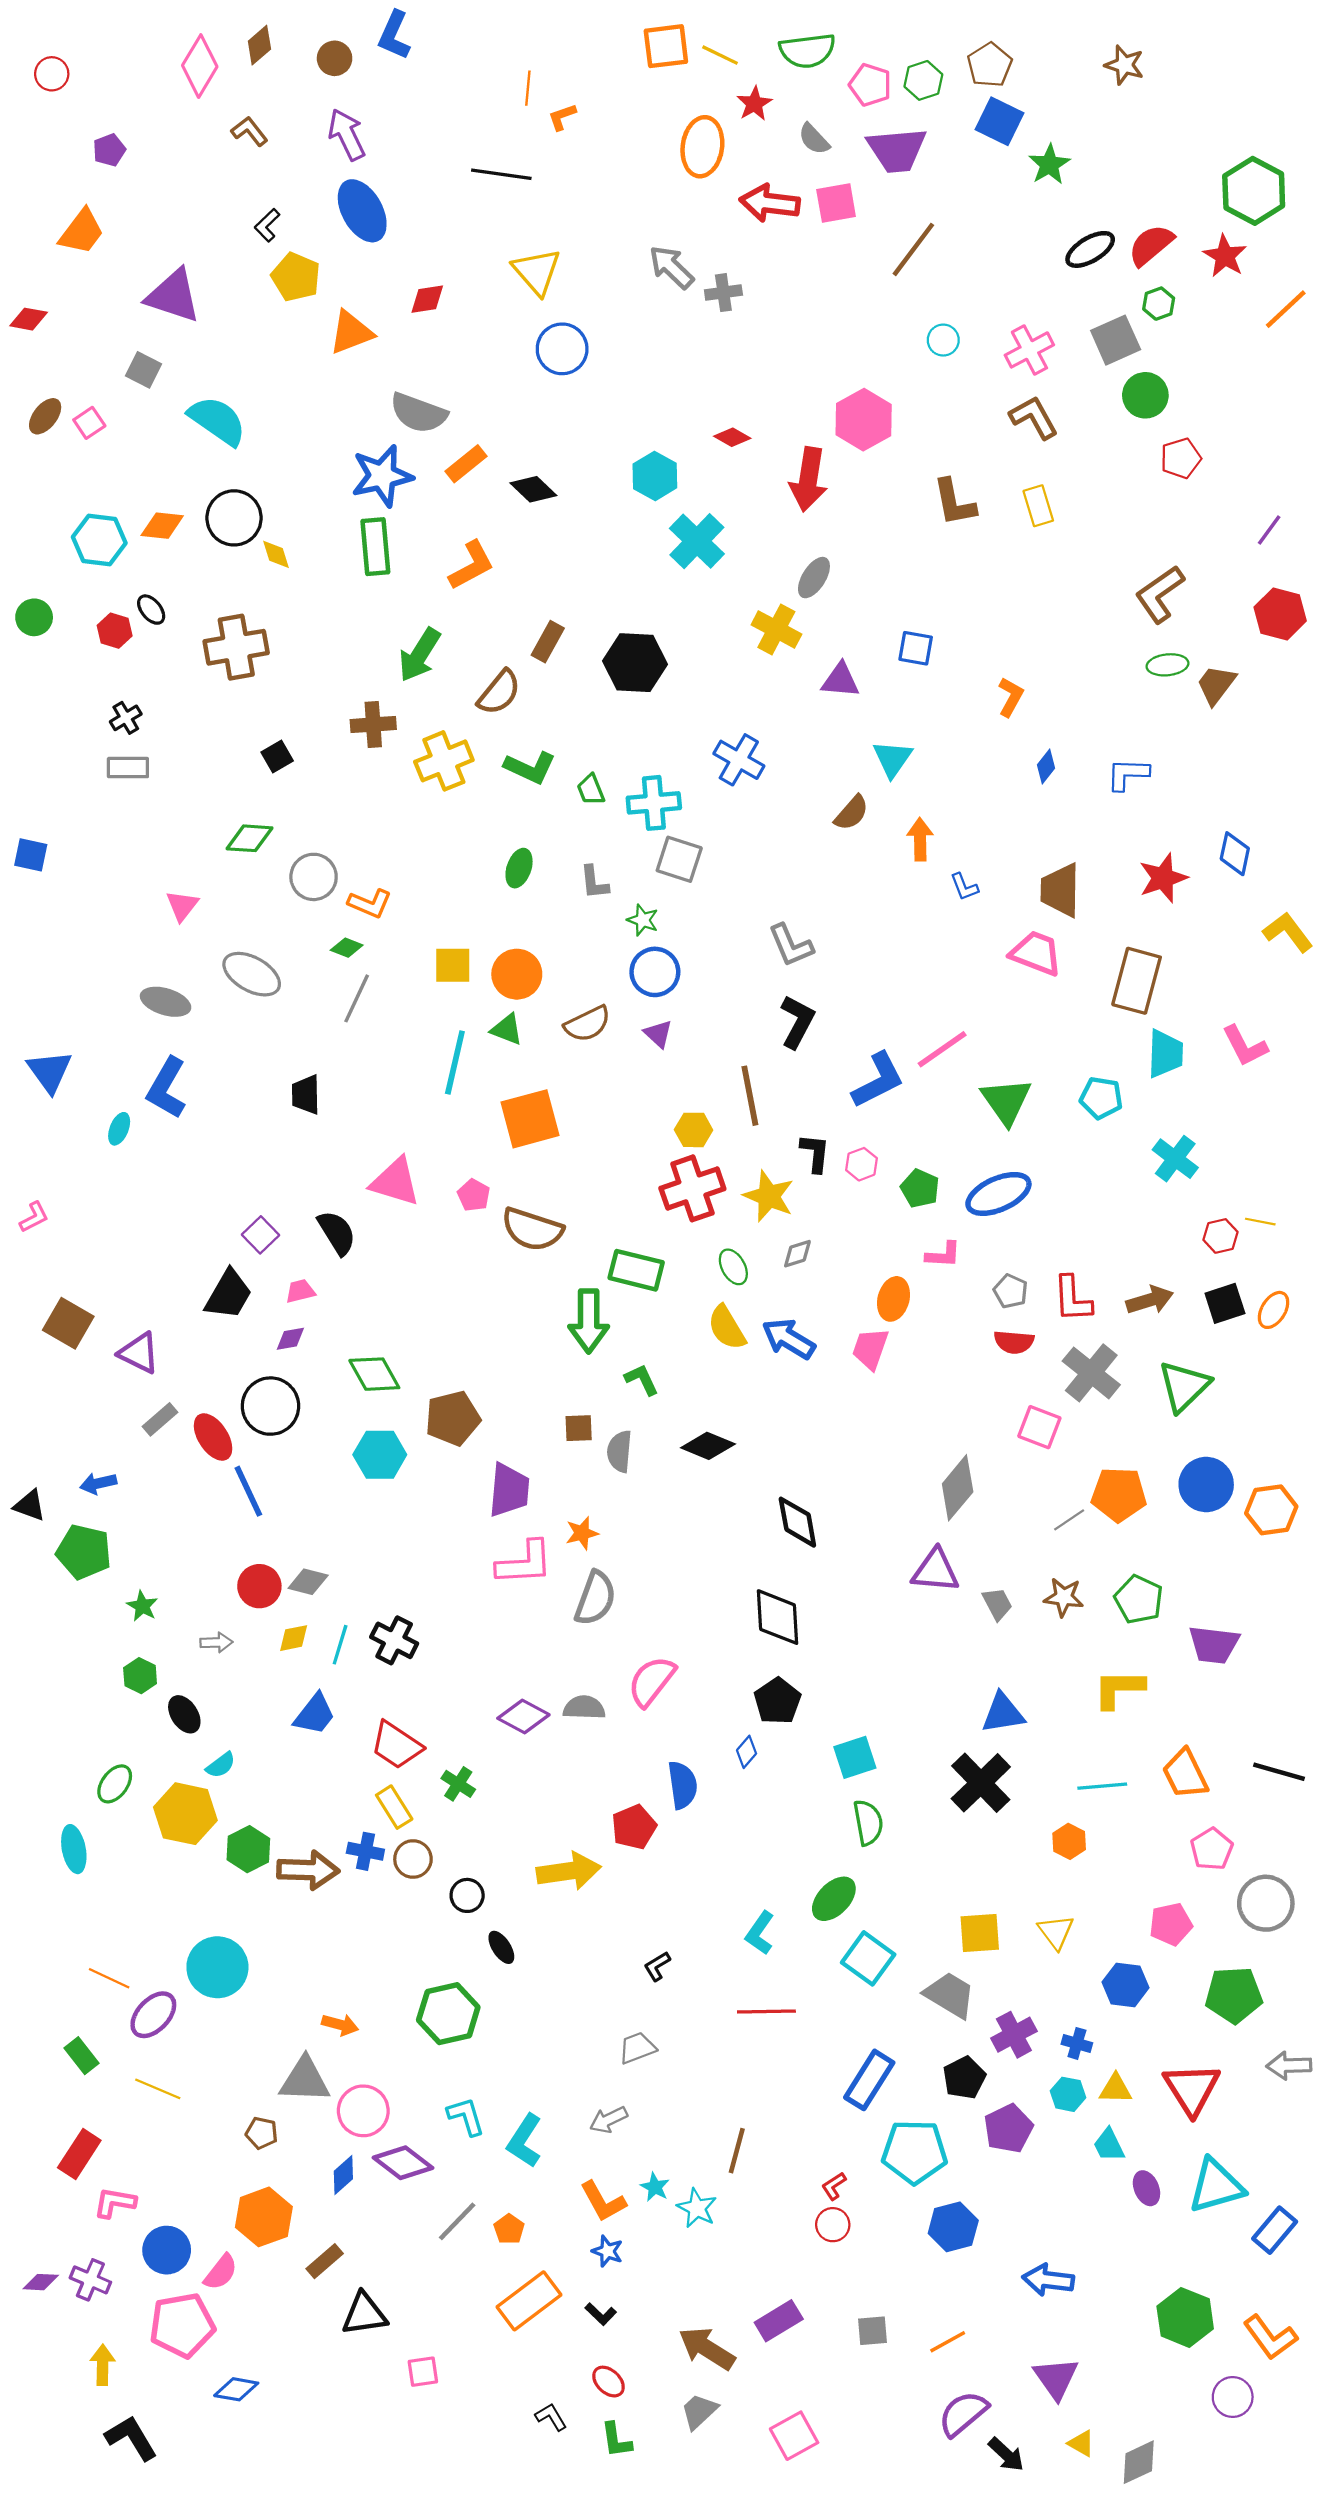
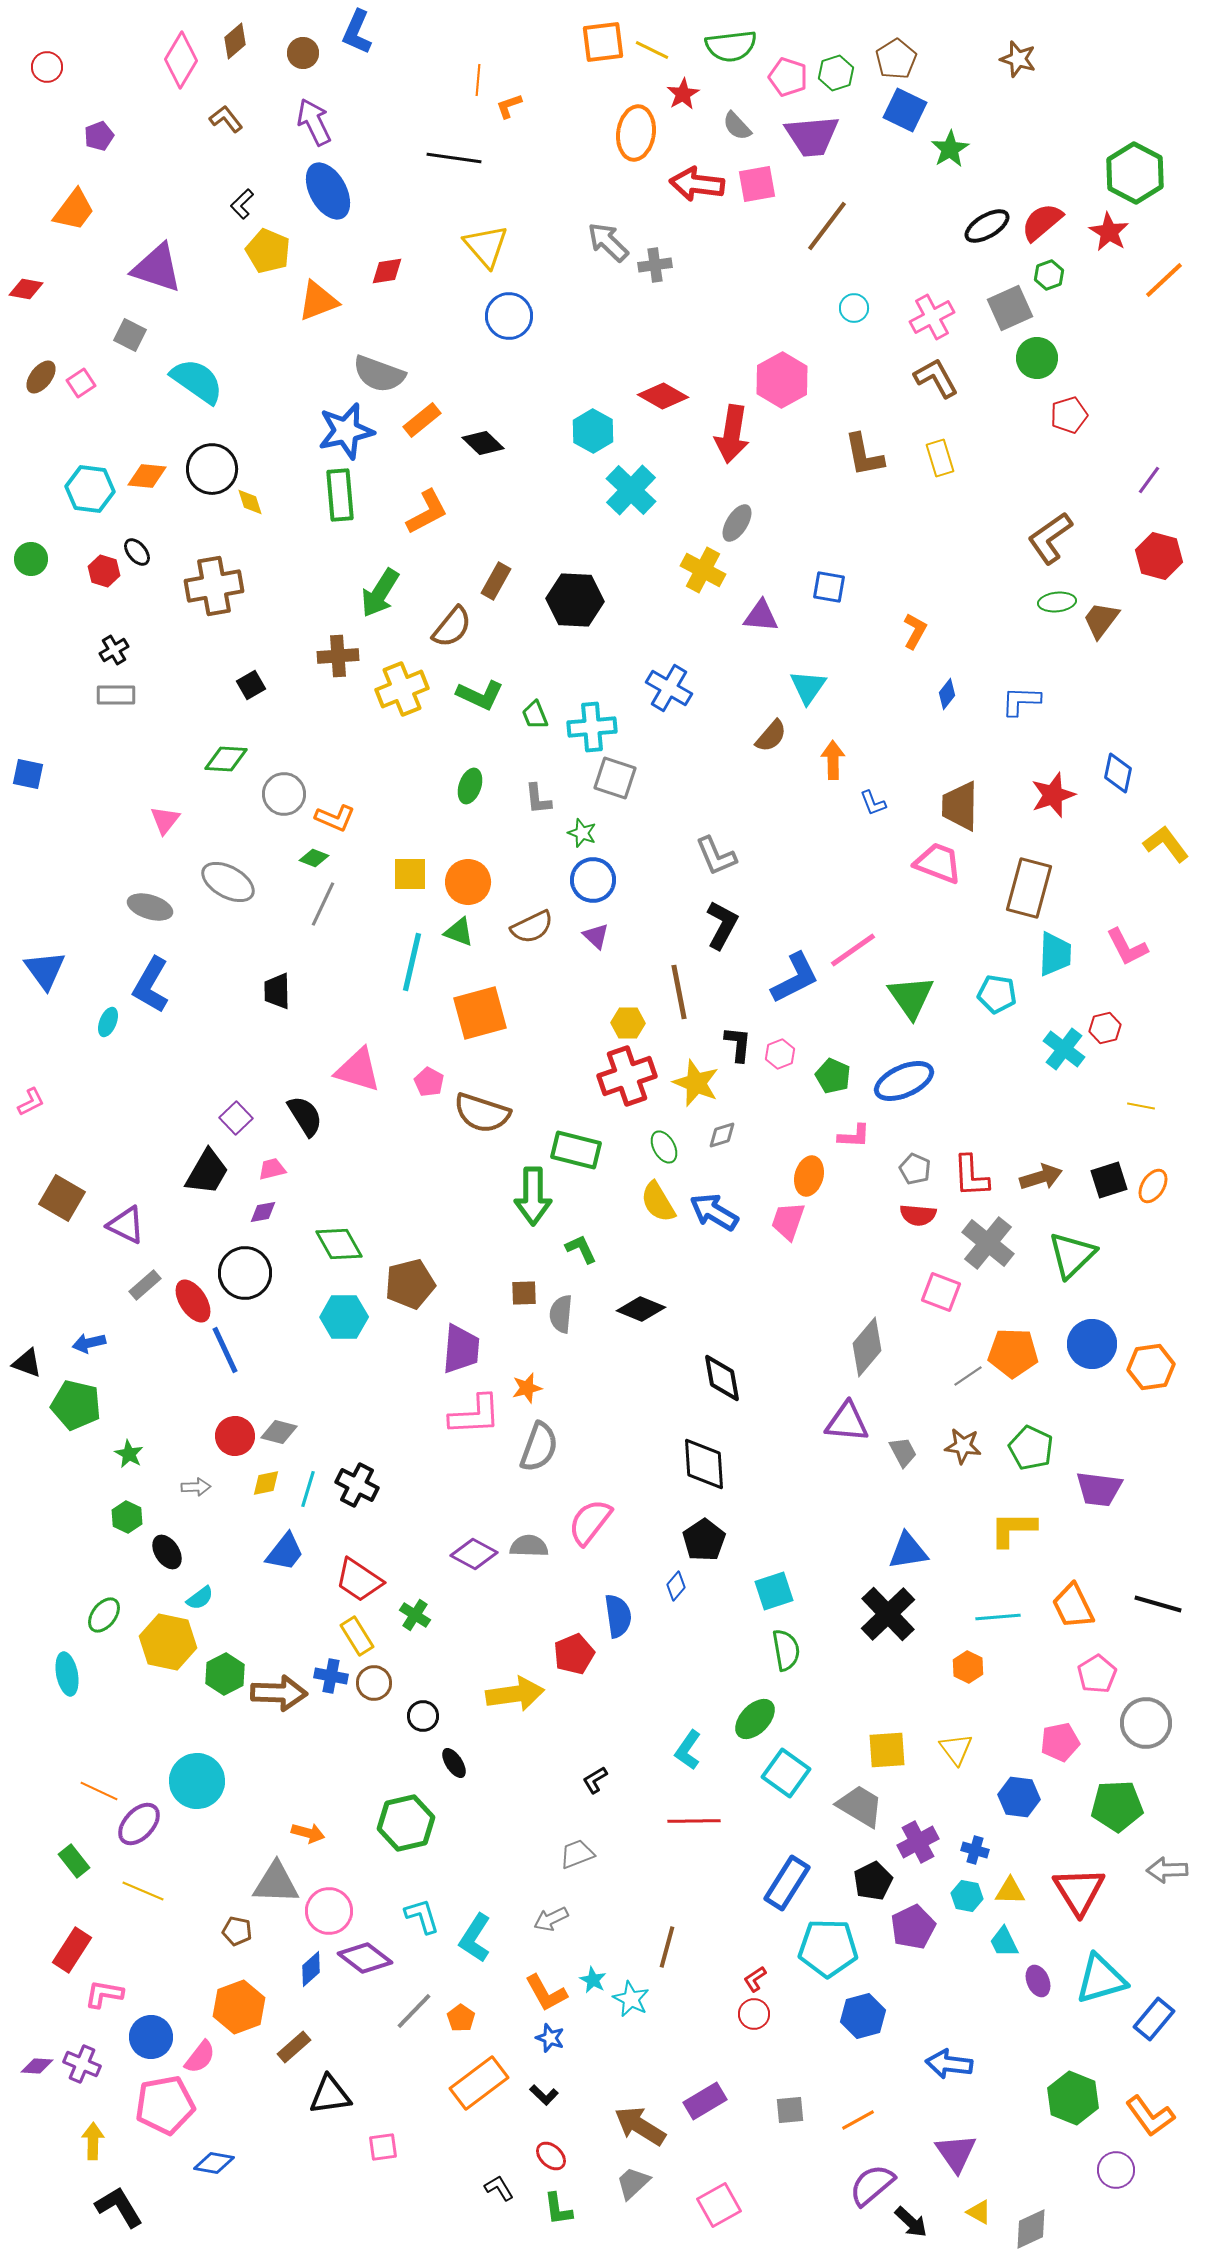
red diamond: (732, 437) -> (663, 396), size x1.5
red hexagon: (1221, 1236) -> (1105, 1028), moved

